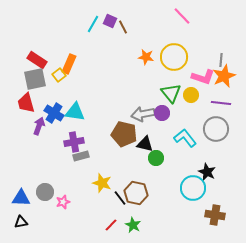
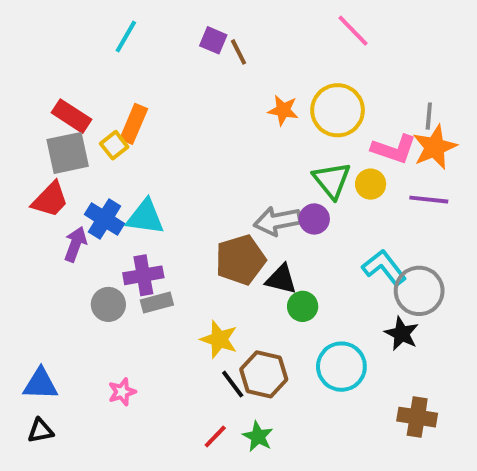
cyan line: (93, 24) -> (126, 36), moved
red trapezoid: (26, 103) -> (50, 200), turned -120
gray circle: (216, 129) -> (419, 291), moved
brown pentagon: (124, 134) -> (240, 260), turned -30
cyan L-shape: (185, 138) -> (384, 268), moved
yellow star: (102, 183) -> (219, 339), moved
cyan circle: (193, 188) -> (341, 367), moved
gray circle: (45, 192) -> (108, 304), moved

